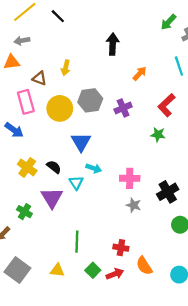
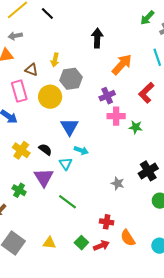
orange arrow: (140, 74) -> (122, 64), size x1.6
gray hexagon: (90, 100) -> (71, 79), moved
green star: (158, 135) -> (136, 127), moved
pink cross: (130, 178) -> (116, 116), moved
green line: (77, 242) -> (68, 202), moved, turned -54

